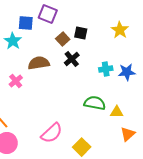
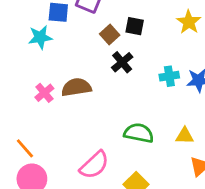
cyan star: (13, 41) -> (40, 37), turned 30
brown semicircle: (39, 63) -> (76, 87), moved
green semicircle: (95, 103) -> (139, 133), moved

